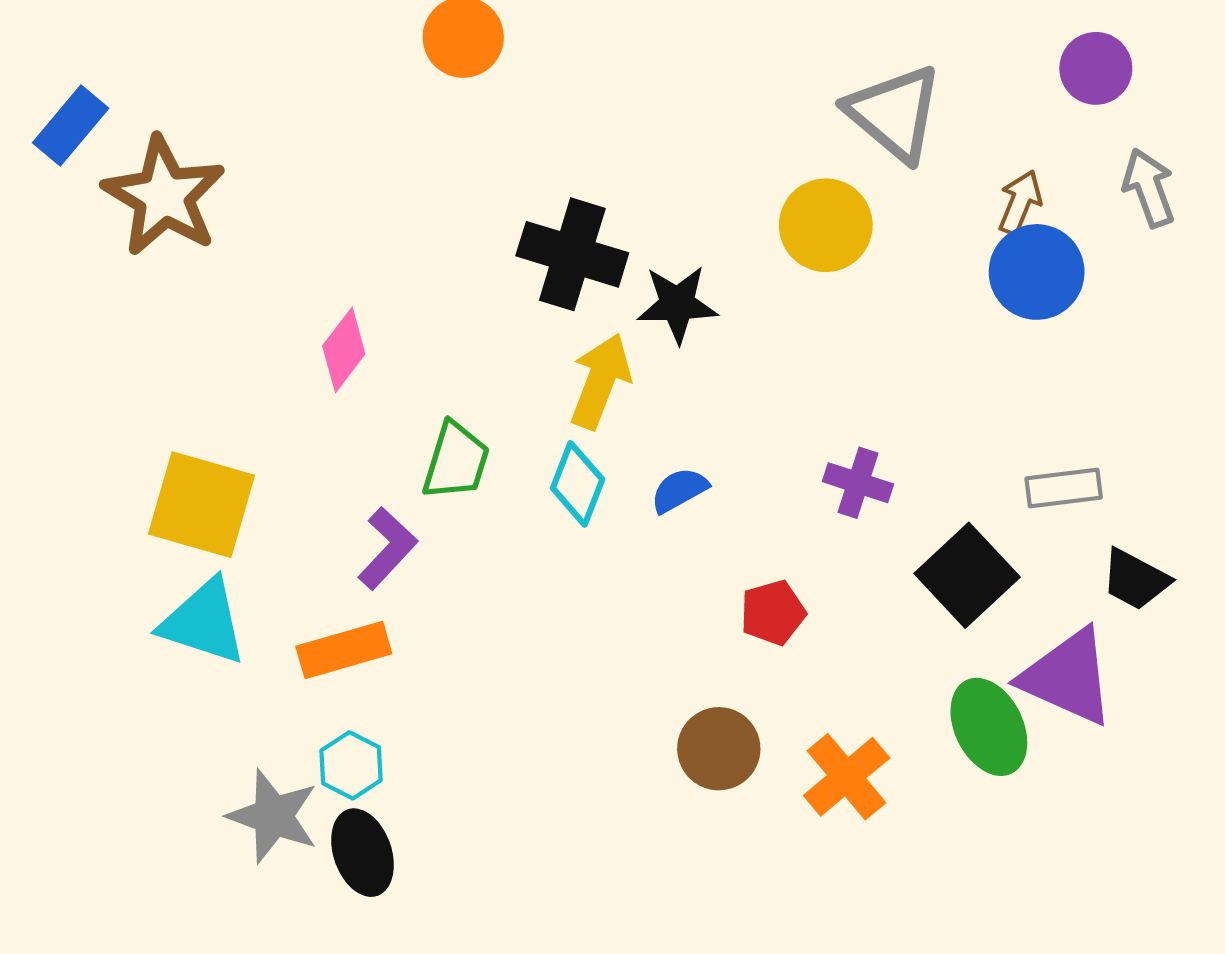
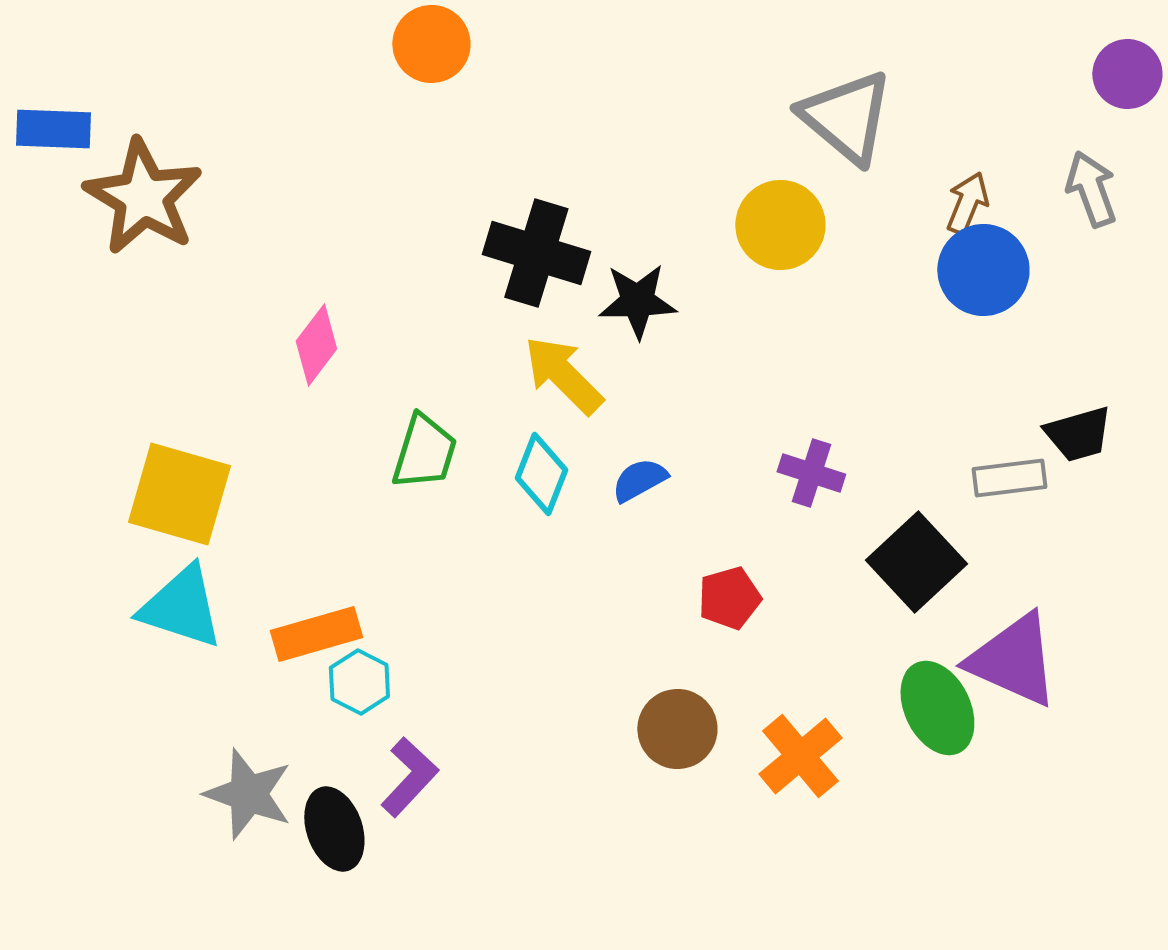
purple circle: (1096, 68) -> (1127, 74), moved
blue rectangle: (71, 126) -> (53, 129), turned 52
yellow arrow: (600, 381) -> (563, 375), turned -66
purple L-shape: (387, 548) -> (409, 777), moved
black trapezoid: (1135, 579) -> (1078, 434), moved, turned -44
cyan hexagon: (351, 765) -> (359, 682), moved

